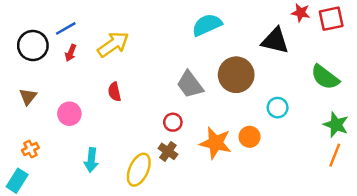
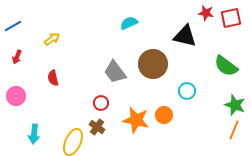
cyan semicircle: (207, 25) -> (129, 23), size x0.7
yellow arrow: (113, 44) -> (52, 39), size x0.6
red arrow: (71, 53) -> (17, 57), moved

